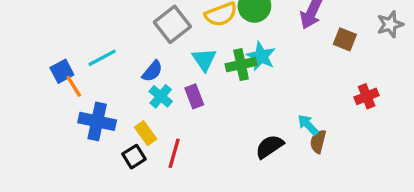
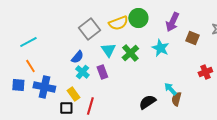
cyan star: (261, 56) -> (160, 48), moved
cyan line: (102, 58) -> (28, 42), moved
green cross: (241, 65) -> (130, 53), turned -30
blue square: (62, 71) -> (18, 85), moved, turned 32
black square: (134, 157) -> (66, 108), turned 32

